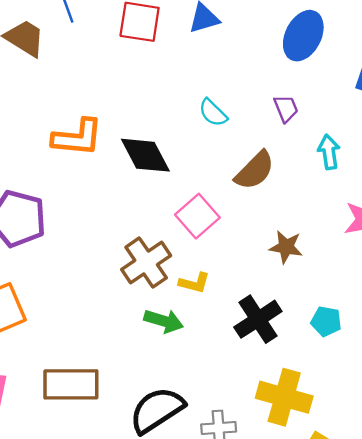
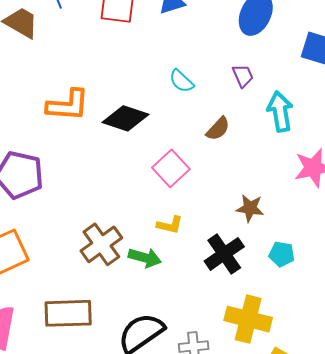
cyan arrow: (329, 152) -> (280, 111), size x1.4
black diamond: (145, 155) -> (126, 118), turned -42
brown semicircle: (255, 171) -> (218, 129), size x0.7
brown star: (286, 247) -> (250, 208), moved
brown cross: (146, 263) -> (101, 244), moved

